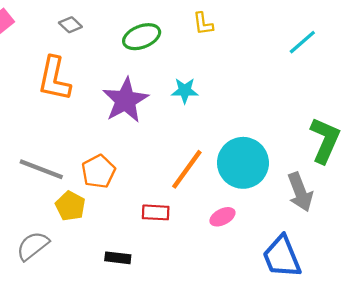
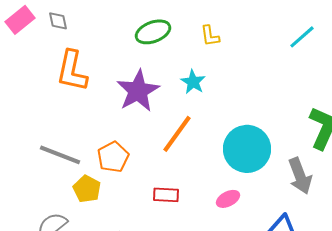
yellow L-shape: (203, 24) -> (210, 36), moved
gray diamond: (70, 25) -> (58, 21), moved, turned 35
cyan star: (185, 91) -> (193, 82), turned 30
orange line: (187, 169) -> (177, 134), moved

